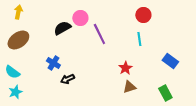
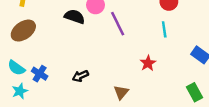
black semicircle: (62, 28) -> (75, 17), turned 48
blue cross: (53, 63) -> (40, 74), moved
brown triangle: (129, 87) -> (121, 92), moved, turned -32

